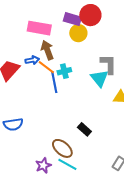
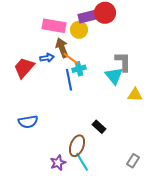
purple rectangle: (72, 19) -> (87, 17), turned -30
yellow circle: (78, 33) -> (79, 30), moved
orange line: (46, 67) -> (71, 59), moved
brown ellipse: (62, 148) -> (77, 146), turned 70
cyan line: (67, 164) -> (82, 162), turned 30

